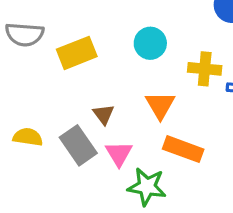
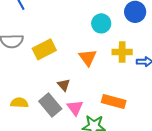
cyan circle: (150, 43) -> (101, 23), moved
orange triangle: (160, 105) -> (88, 58), moved

